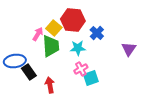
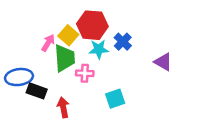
cyan star: (78, 48) -> (99, 49), moved
purple triangle: (129, 49) -> (163, 62), turned -35
pink cross: (81, 69) -> (85, 73), moved, turned 32
black rectangle: (29, 72) -> (37, 91), turned -35

